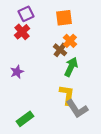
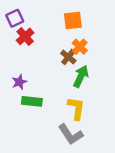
purple square: (26, 14) -> (15, 18), moved
gray L-shape: (77, 109) -> (71, 134), moved
green rectangle: (25, 119) -> (32, 101), moved, turned 42

